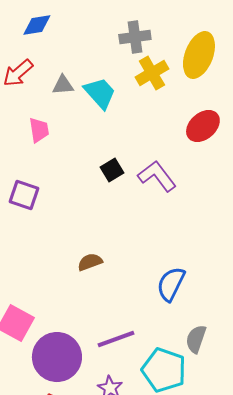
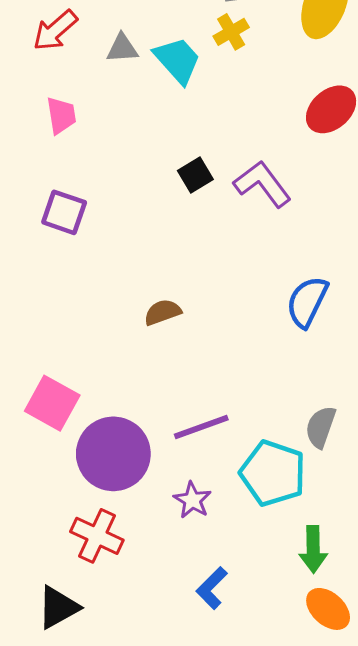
yellow cross: (152, 73) -> (231, 32), moved, size x0.7
pink trapezoid: (39, 130) -> (61, 115), moved
blue semicircle: (171, 284) -> (307, 302), moved

